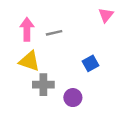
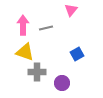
pink triangle: (106, 15) -> (71, 10), moved

